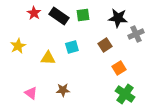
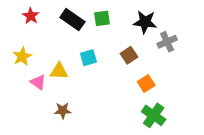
red star: (34, 13) -> (31, 16), moved
brown star: (63, 90) -> (63, 111), moved
pink triangle: (31, 93) -> (38, 82), moved

